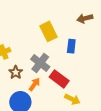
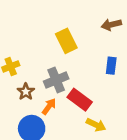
blue rectangle: (71, 46) -> (111, 66), moved
gray cross: (40, 63) -> (56, 80), turned 30

